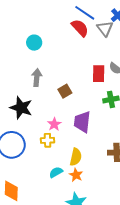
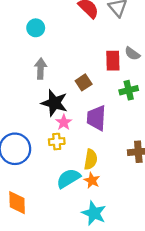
brown square: (65, 91) -> (84, 82), moved
black star: (21, 108) -> (54, 103), moved
cyan semicircle: (56, 172) -> (68, 178), size x1.5

